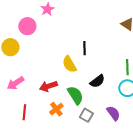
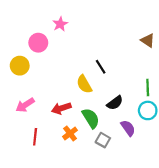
black line: (84, 48) -> (101, 67), turned -32
purple semicircle: (113, 113) -> (128, 128), moved

